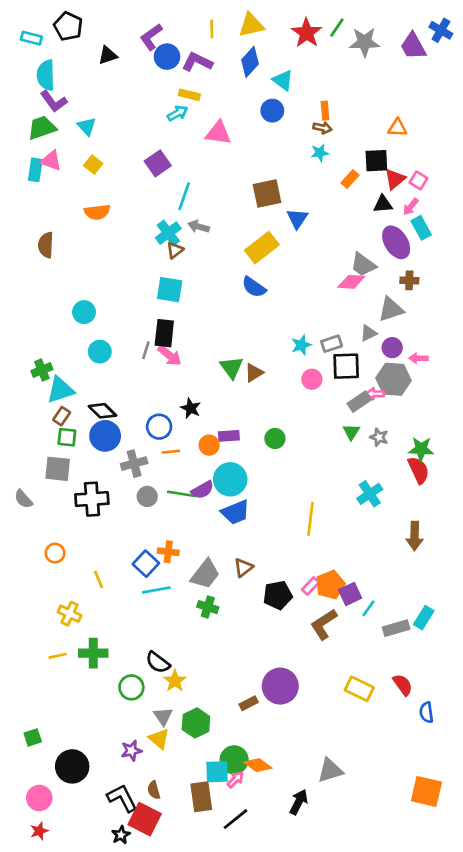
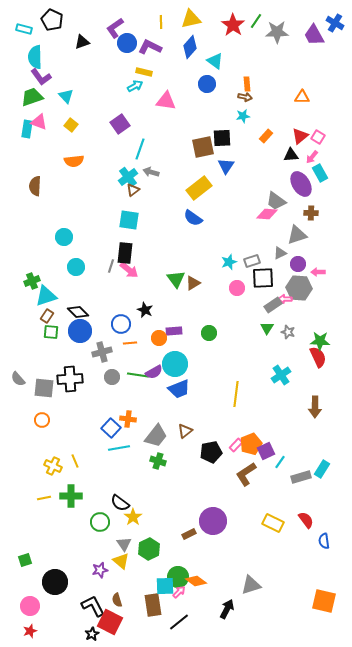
black square: (376, 161) -> (222, 138), moved
gray square: (58, 469) -> (44, 388), moved
yellow line: (98, 579) -> (75, 461), moved

